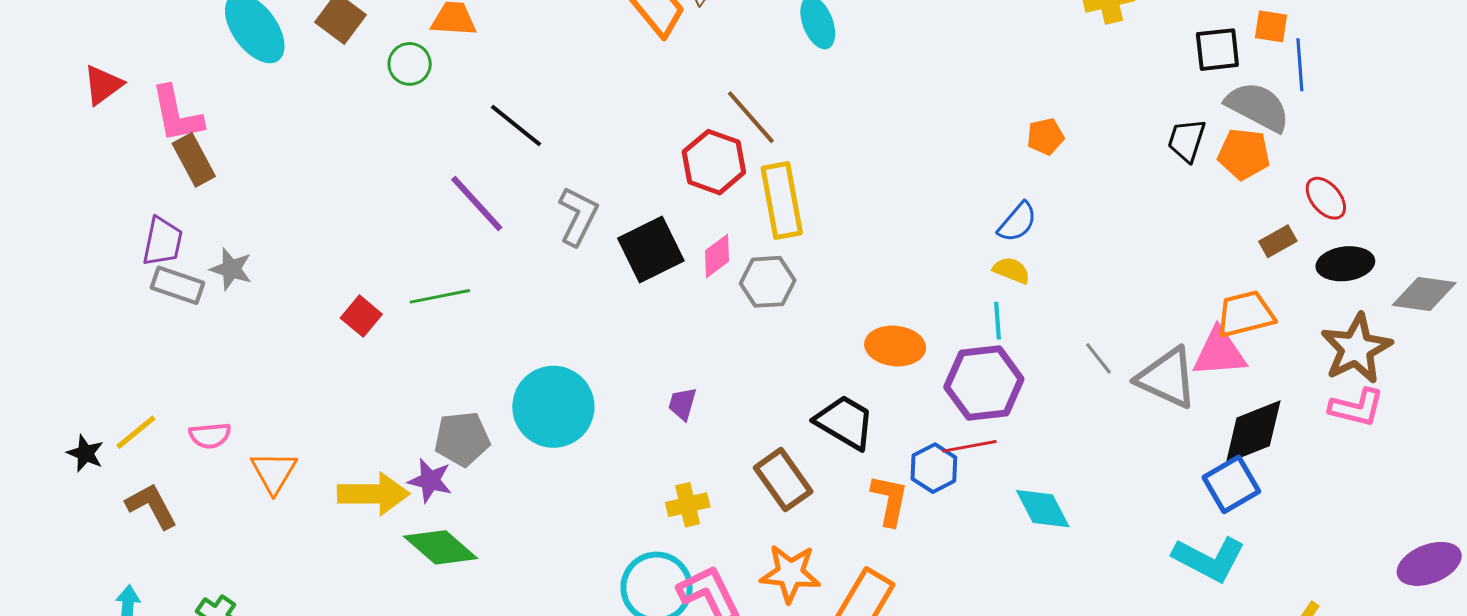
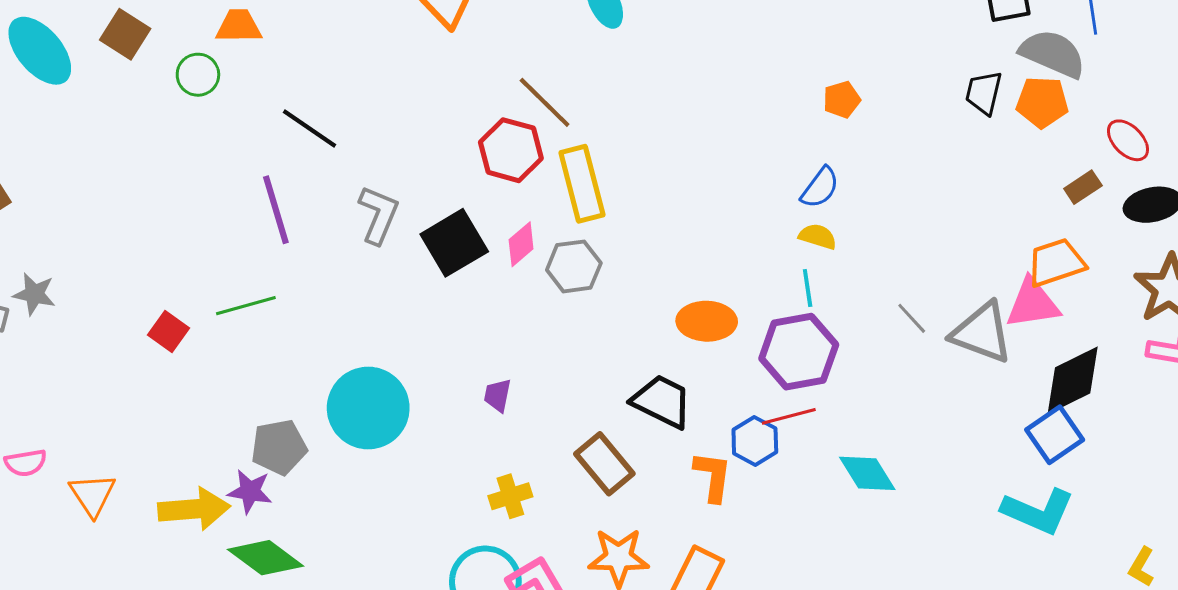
purple line: (477, 203) -> (276, 210), turned 30

